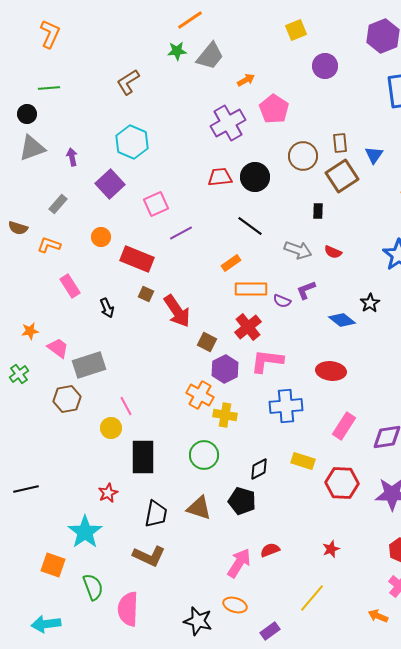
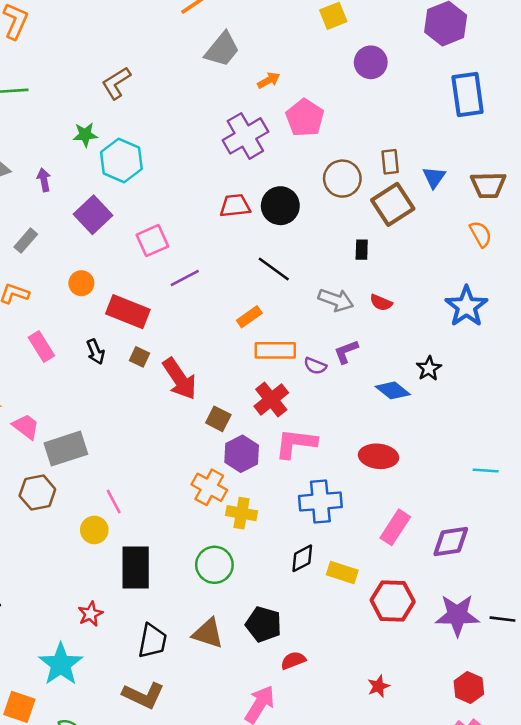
green star: (177, 51) -> (85, 135), moved
black arrow: (107, 308) -> (96, 352), moved
black diamond: (259, 469) -> (302, 558), moved
red semicircle: (270, 550) -> (293, 660), moved

